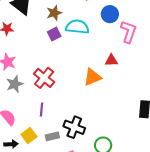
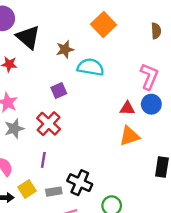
blue circle: (110, 14) -> (151, 104), moved
purple square: (54, 34) -> (59, 90), moved
orange triangle: (92, 77) -> (129, 136), moved

